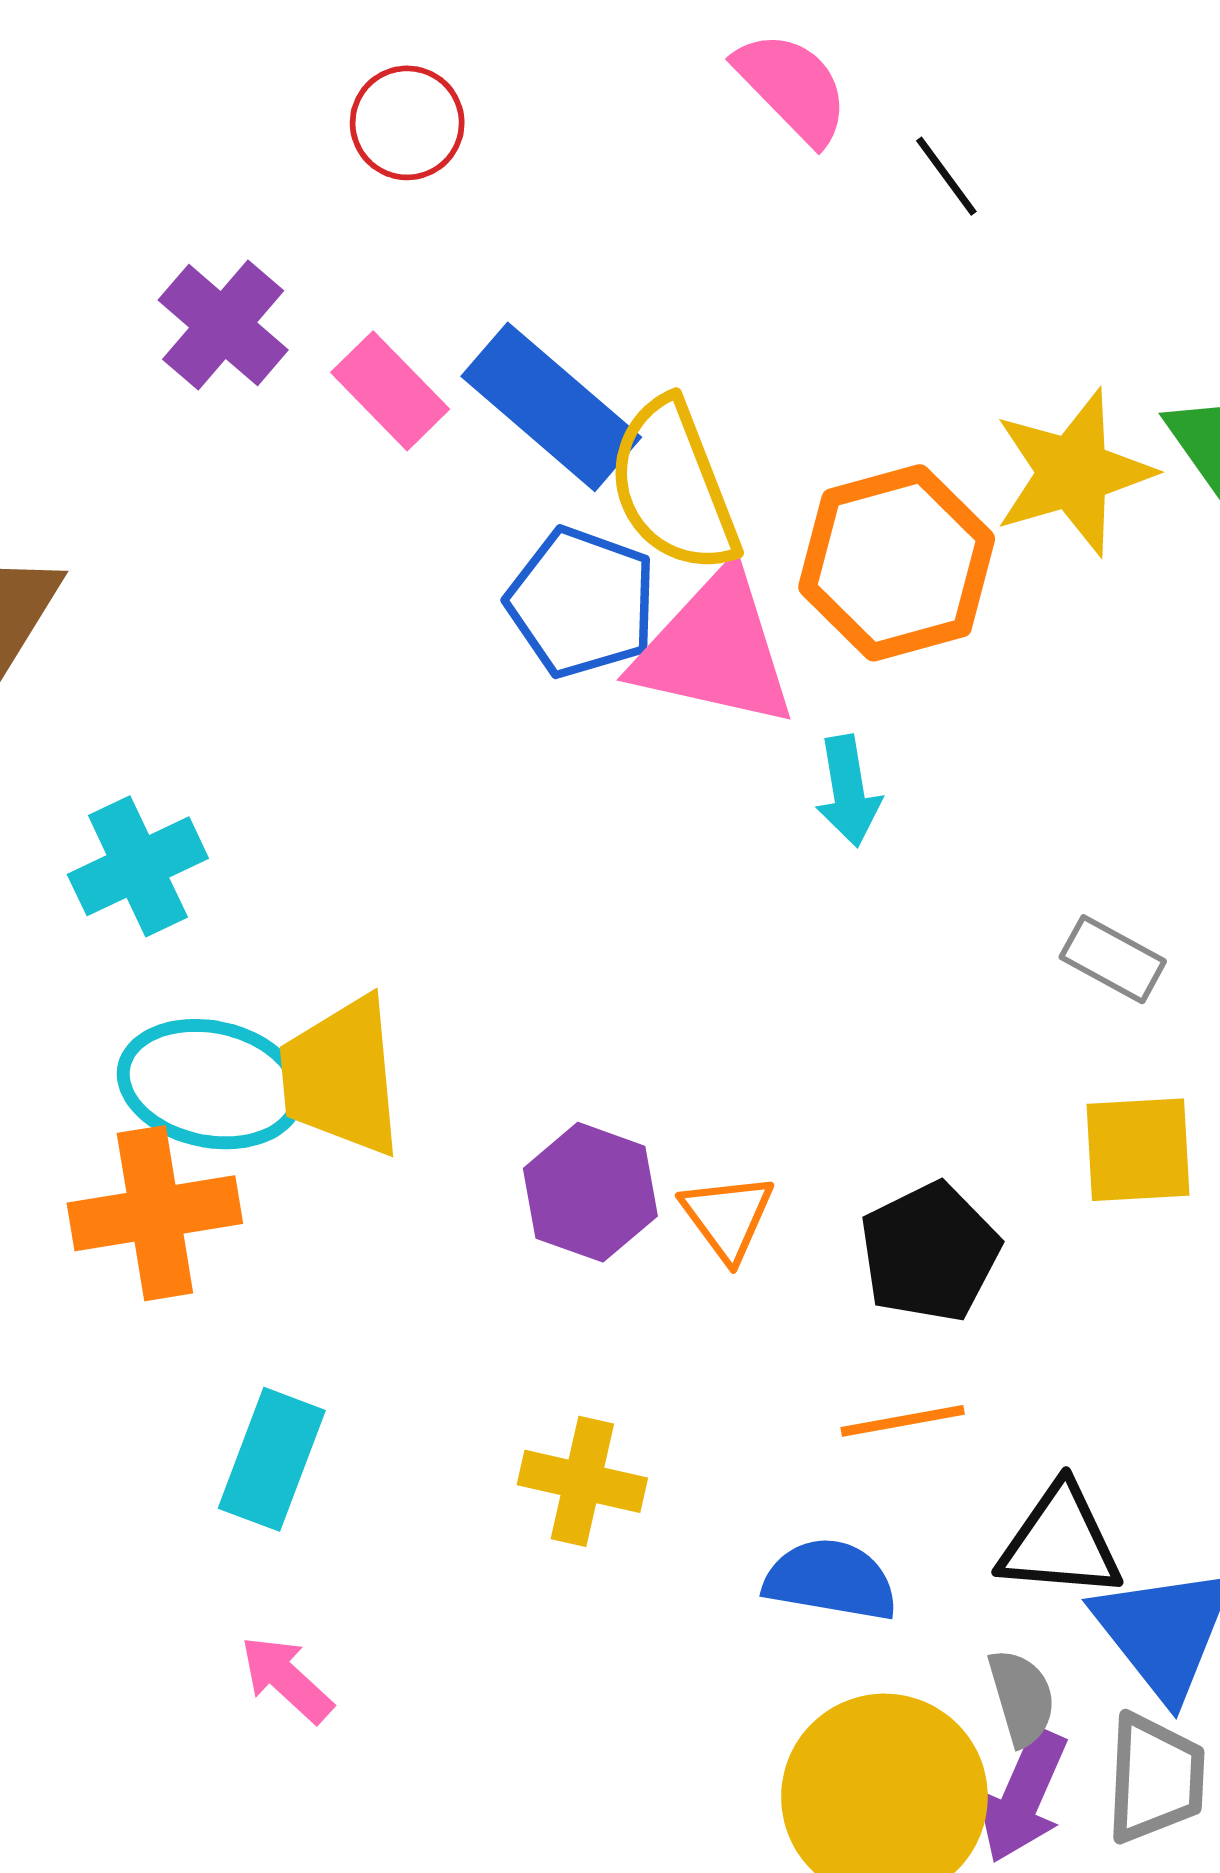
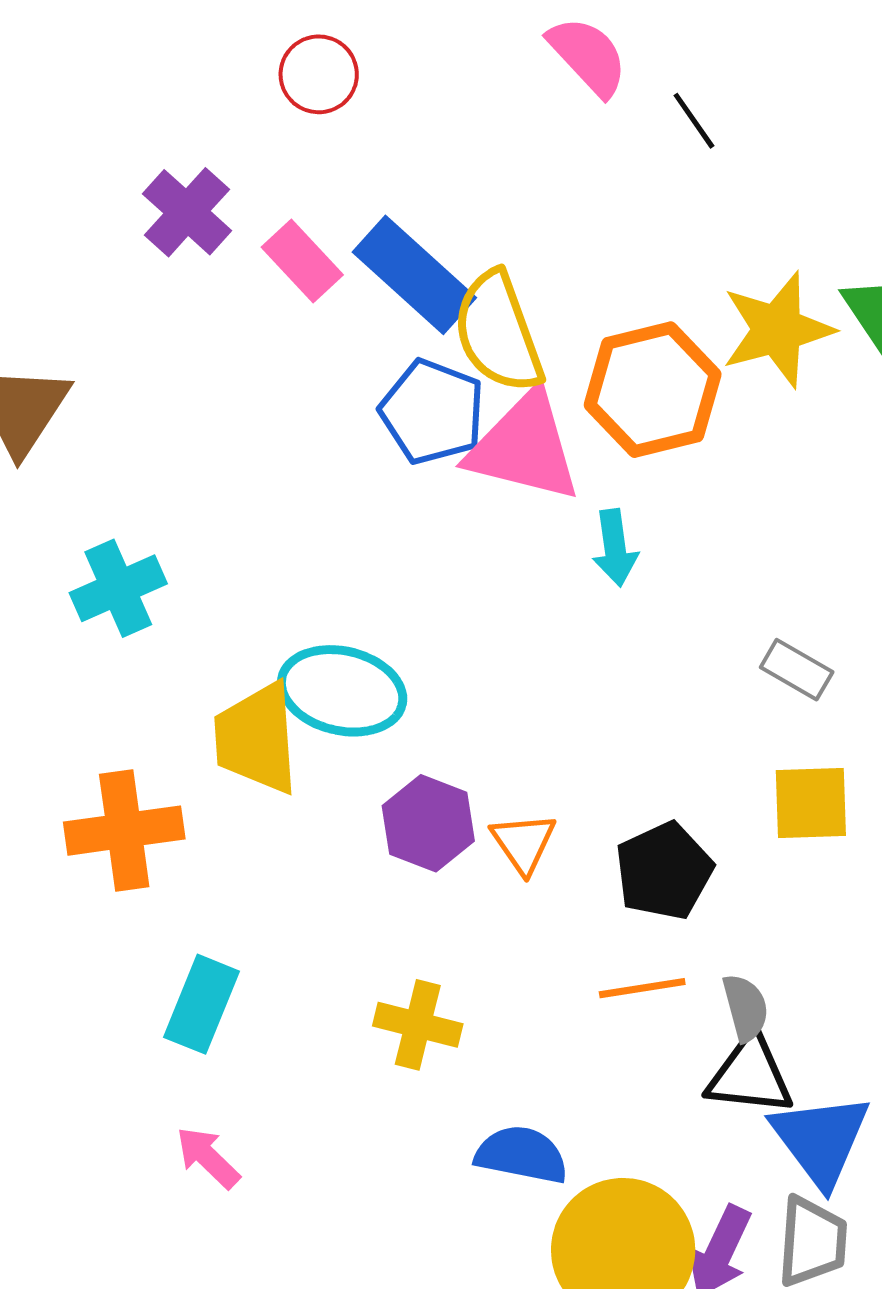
cyan ellipse: (211, 1084) -> (342, 691), moved
blue semicircle: (831, 1580) -> (522, 1155), moved
gray semicircle: (1022, 1698) -> (745, 1008), moved

